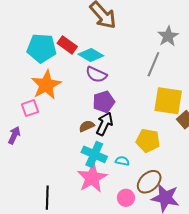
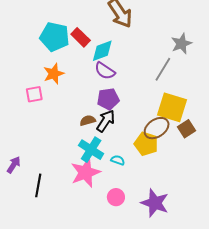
cyan diamond: (91, 55) -> (102, 51), turned -60
orange star: (46, 85) -> (54, 74), size x0.7
purple arrow: (14, 135) -> (14, 165), moved
brown ellipse: (149, 182) -> (157, 128), moved

